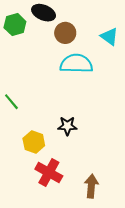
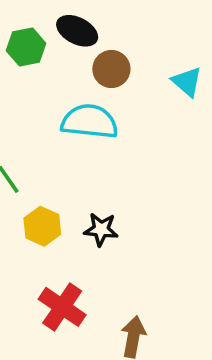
cyan semicircle: (76, 64) -> (90, 121), moved
yellow hexagon: (34, 142) -> (42, 226), moved

